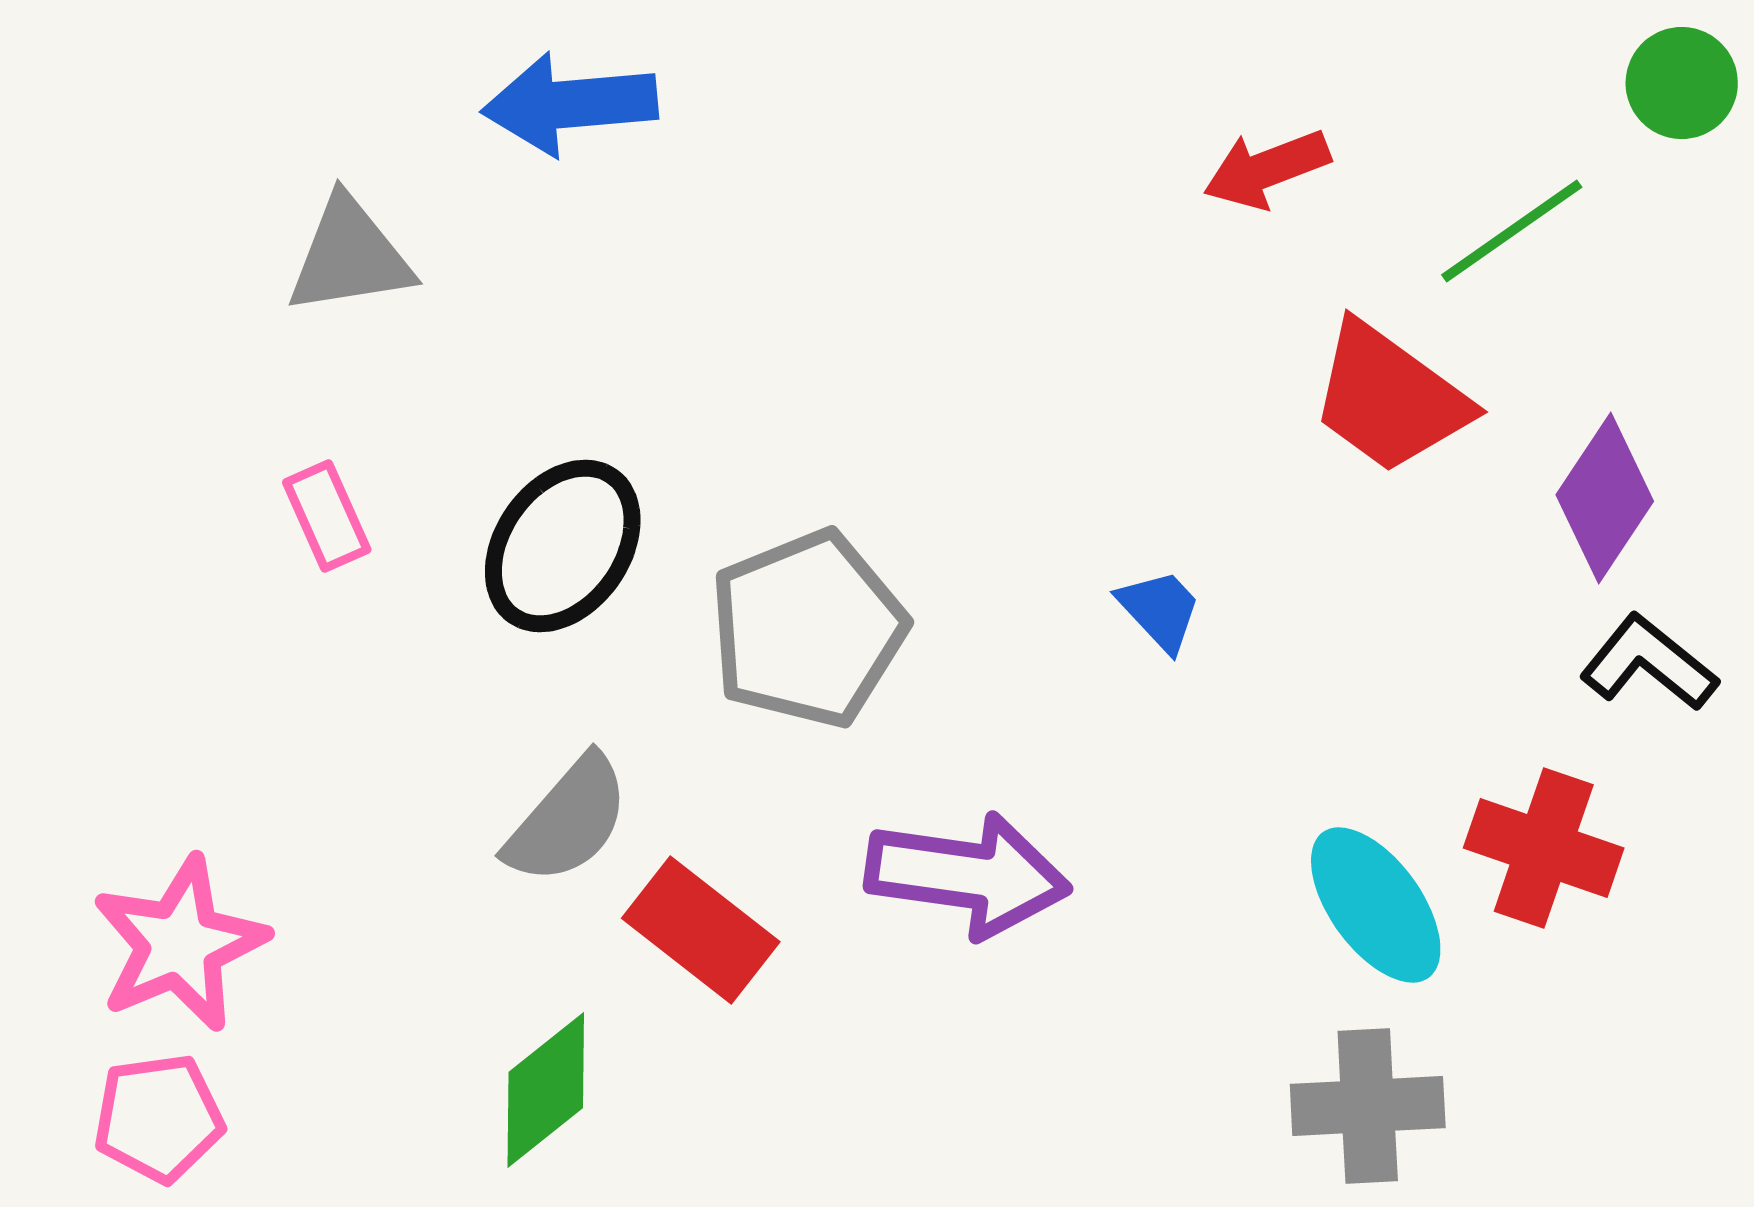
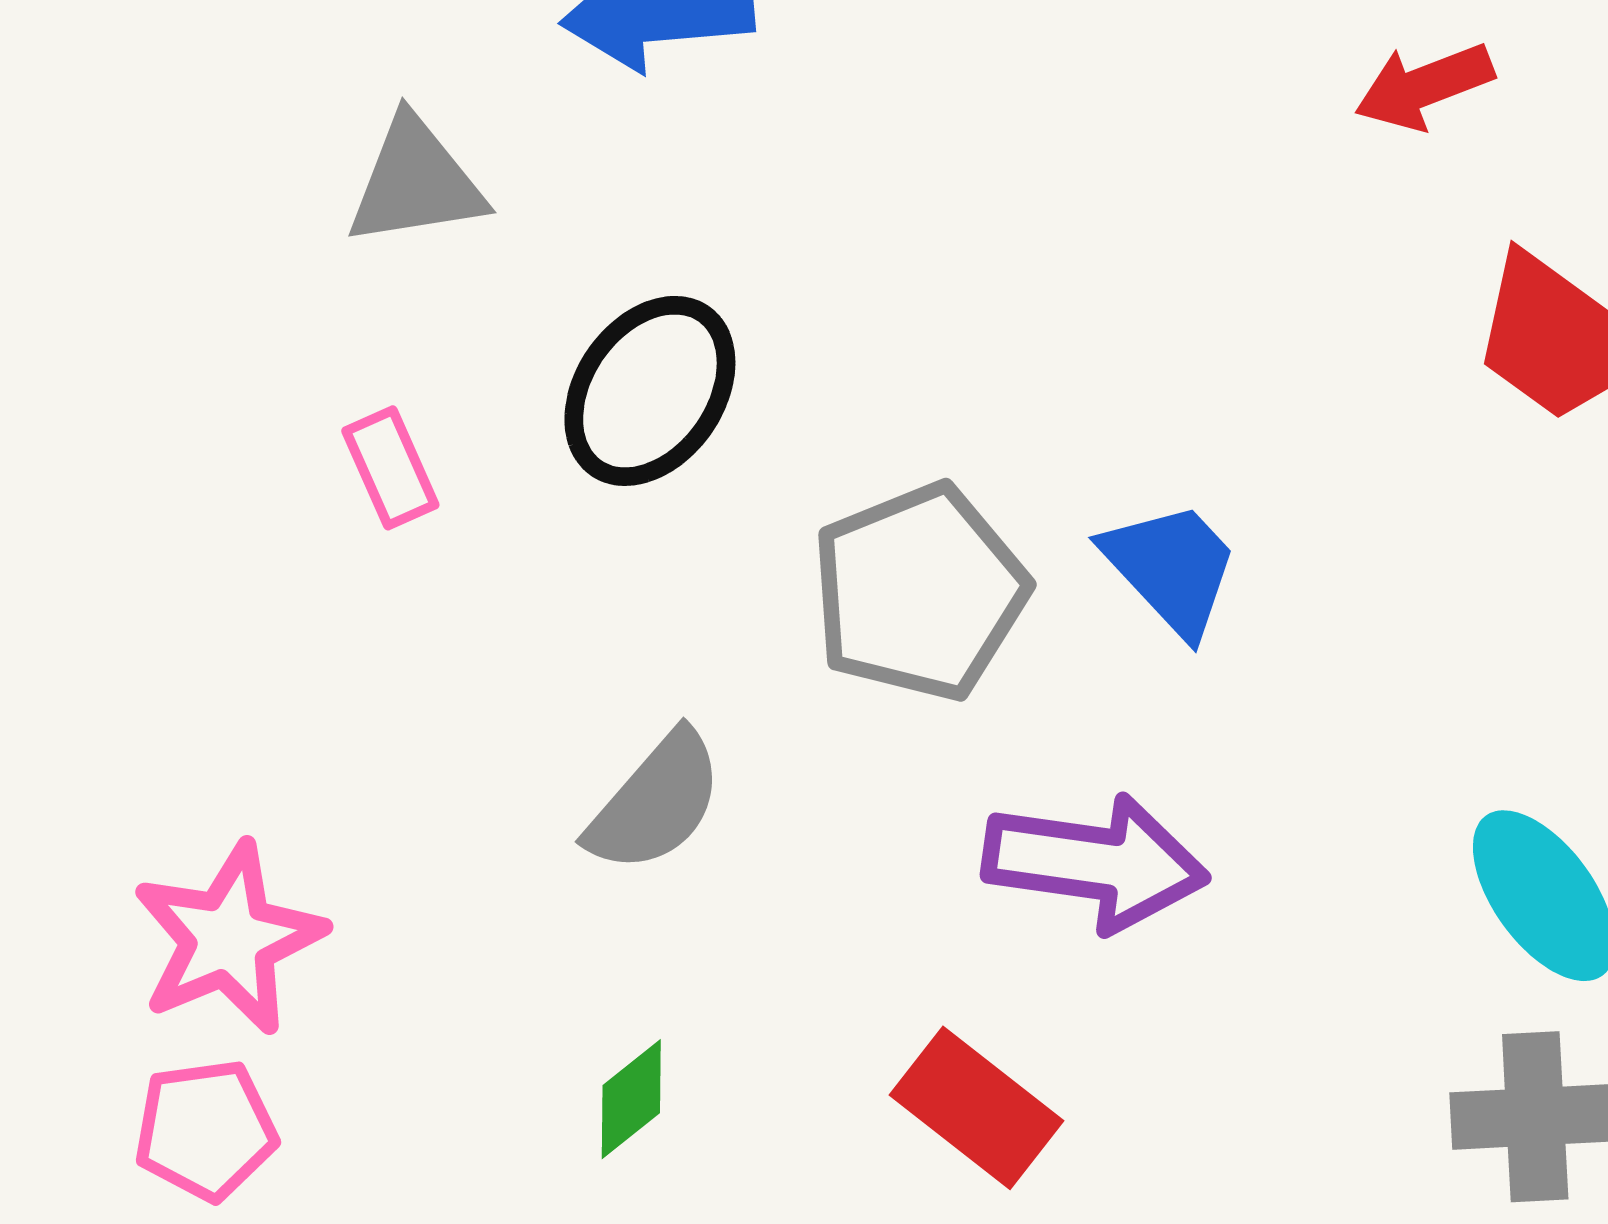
black ellipse: (563, 546) -> (650, 391), moved
blue trapezoid: (1160, 610) -> (1171, 568), moved, size x1.5
red rectangle: (701, 930) -> (977, 1108), moved
green diamond: (546, 1090) -> (631, 1099), size x0.7

